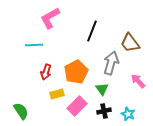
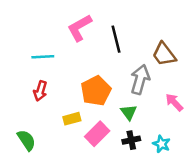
pink L-shape: (50, 18) -> (79, 28), moved
black line: (92, 31) -> (116, 39), turned -35
red arrow: (46, 72) -> (40, 91), moved

